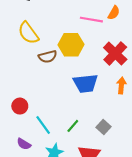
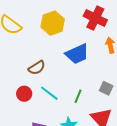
brown semicircle: (48, 57) -> (37, 68), moved
cyan line: (43, 125) -> (49, 93), moved

